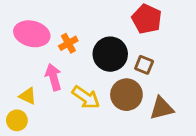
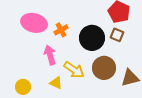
brown square: (144, 65) -> (117, 35), moved
yellow triangle: (28, 96) -> (56, 83), moved

